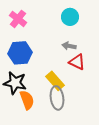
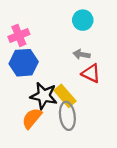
pink cross: (18, 19) -> (19, 35), moved, turned 30
black star: (15, 83) -> (44, 96), moved
orange semicircle: (27, 100) -> (32, 118), turned -120

